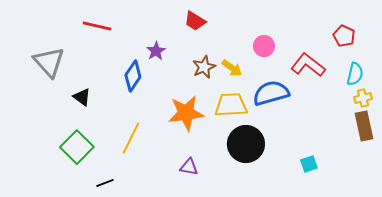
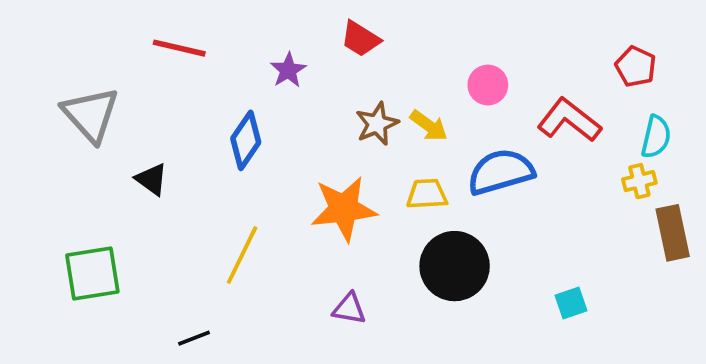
purple star: (156, 51) -> (288, 70), moved
yellow cross: (363, 98) -> (639, 181), moved
yellow trapezoid: (231, 105) -> (427, 194), size x0.7
green square: (77, 147) -> (92, 273), moved, turned 36

